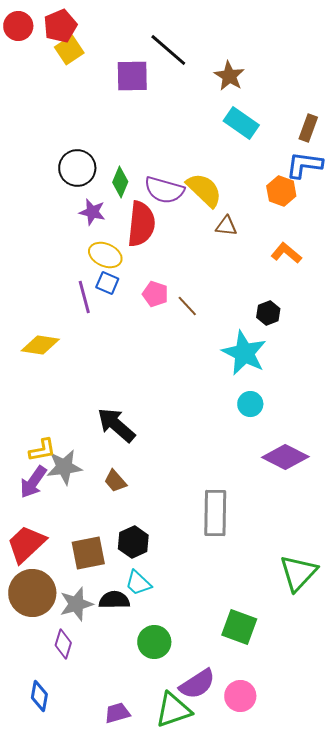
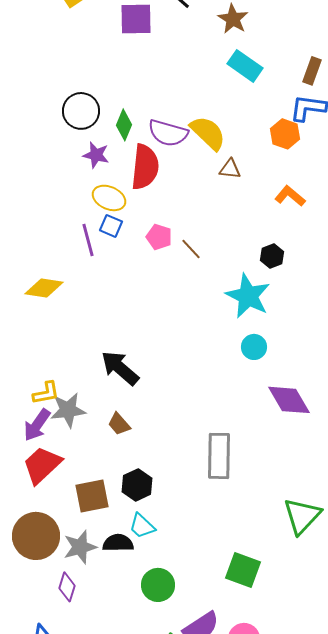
purple diamond: (285, 457) -> (289, 400), turned 33
red trapezoid: (26, 544) -> (42, 465), moved

